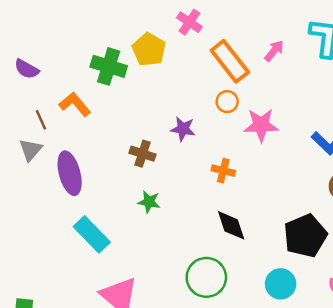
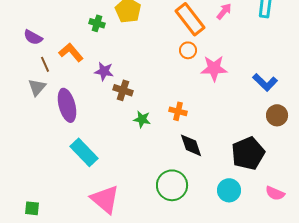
green cross: (109, 66) -> (97, 23), size x0.6
purple semicircle: (27, 69) -> (33, 37), moved
purple star: (183, 129) -> (104, 71), moved
orange cross: (223, 171) -> (178, 111), moved
green star: (149, 202) -> (142, 119), moved

